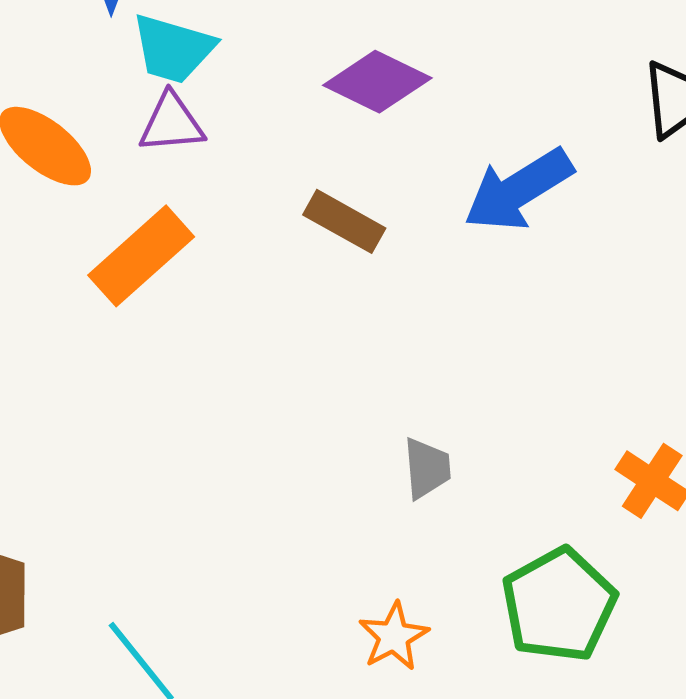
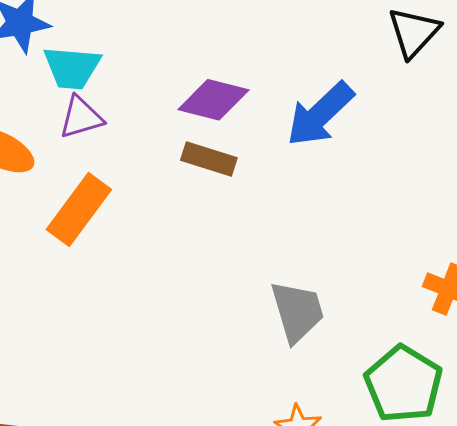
purple diamond: (377, 82) -> (213, 100), moved
gray trapezoid: (427, 468) -> (297, 311), size x1.5

